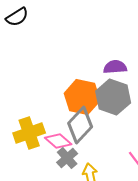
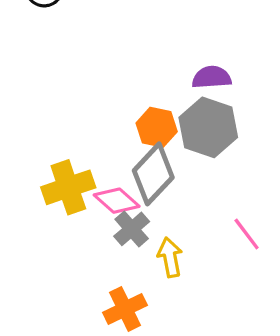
orange hexagon: (82, 97) -> (157, 127), size x0.7

